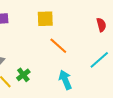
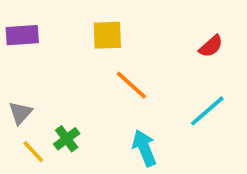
red semicircle: (101, 25) -> (211, 46), turned 64

